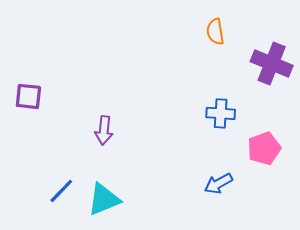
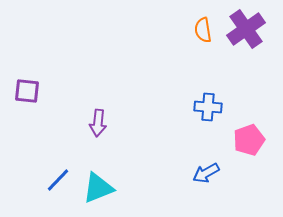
purple cross: (272, 63) -> (246, 29), moved, turned 33

